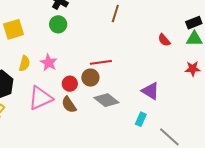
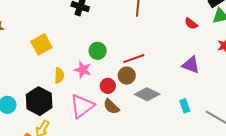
green circle: (58, 24) -> (98, 51), moved
purple triangle: (150, 91) -> (191, 65), moved
cyan rectangle: (141, 119) -> (185, 106), turned -32

